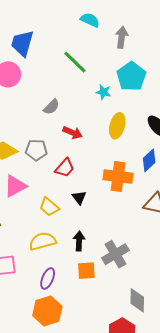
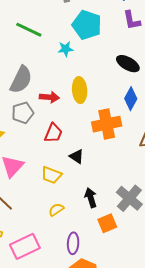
gray semicircle: (51, 107) -> (21, 80), size x1.6
yellow ellipse: (117, 126) -> (80, 90), moved
gray pentagon: (36, 150) -> (23, 113), moved
yellow semicircle: (43, 241) -> (56, 210), size x0.6

